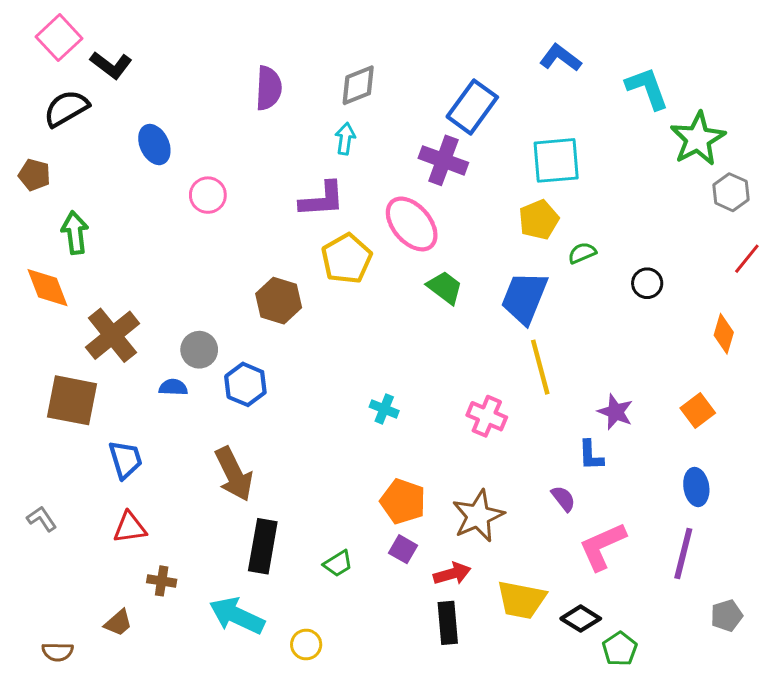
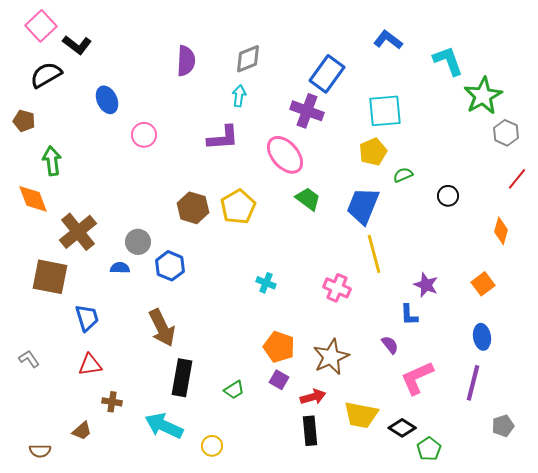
yellow pentagon: (347, 259) -> (238, 207), moved

